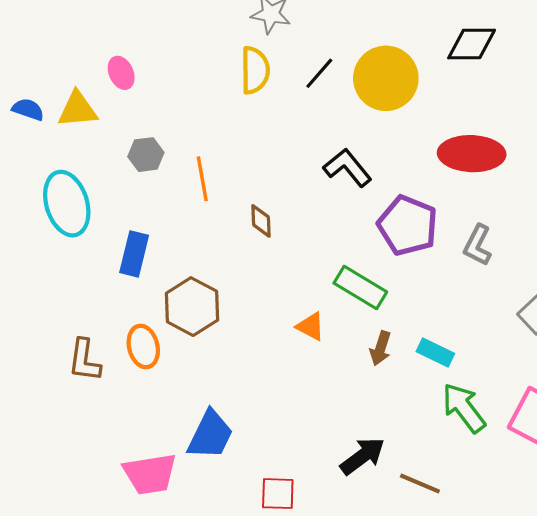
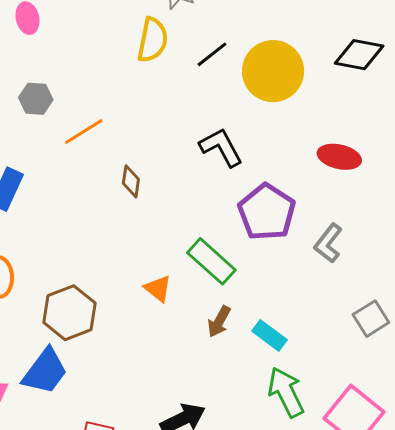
red ellipse: (472, 154) -> (339, 157), size x0.7
orange line: (202, 179) -> (84, 131), turned 57
brown hexagon: (192, 307) -> (69, 313), moved

